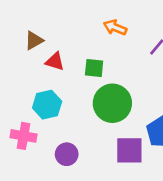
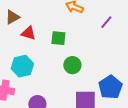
green circle: (112, 103) -> (72, 65), size x0.6

